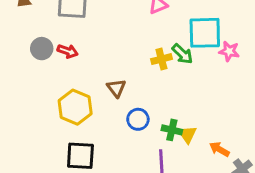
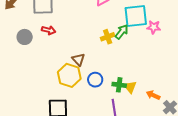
red arrow: (68, 51) -> (49, 30), moved
green arrow: (182, 54) -> (122, 32), turned -91
yellow hexagon: (75, 107) -> (69, 75), moved

